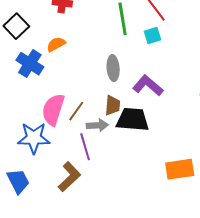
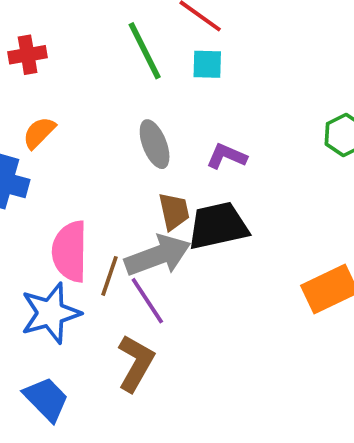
cyan square: (152, 36) -> (207, 64), turned 36
purple L-shape: (148, 85) -> (227, 156), size x0.7
brown line: (76, 111) -> (110, 276), moved
gray arrow: (97, 125) -> (158, 256), size x1.6

